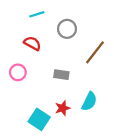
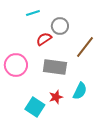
red semicircle: (32, 43) -> (44, 39), moved, turned -63
pink circle: (18, 72) -> (16, 65), size x1.5
gray rectangle: (61, 75) -> (55, 67), size x1.6

